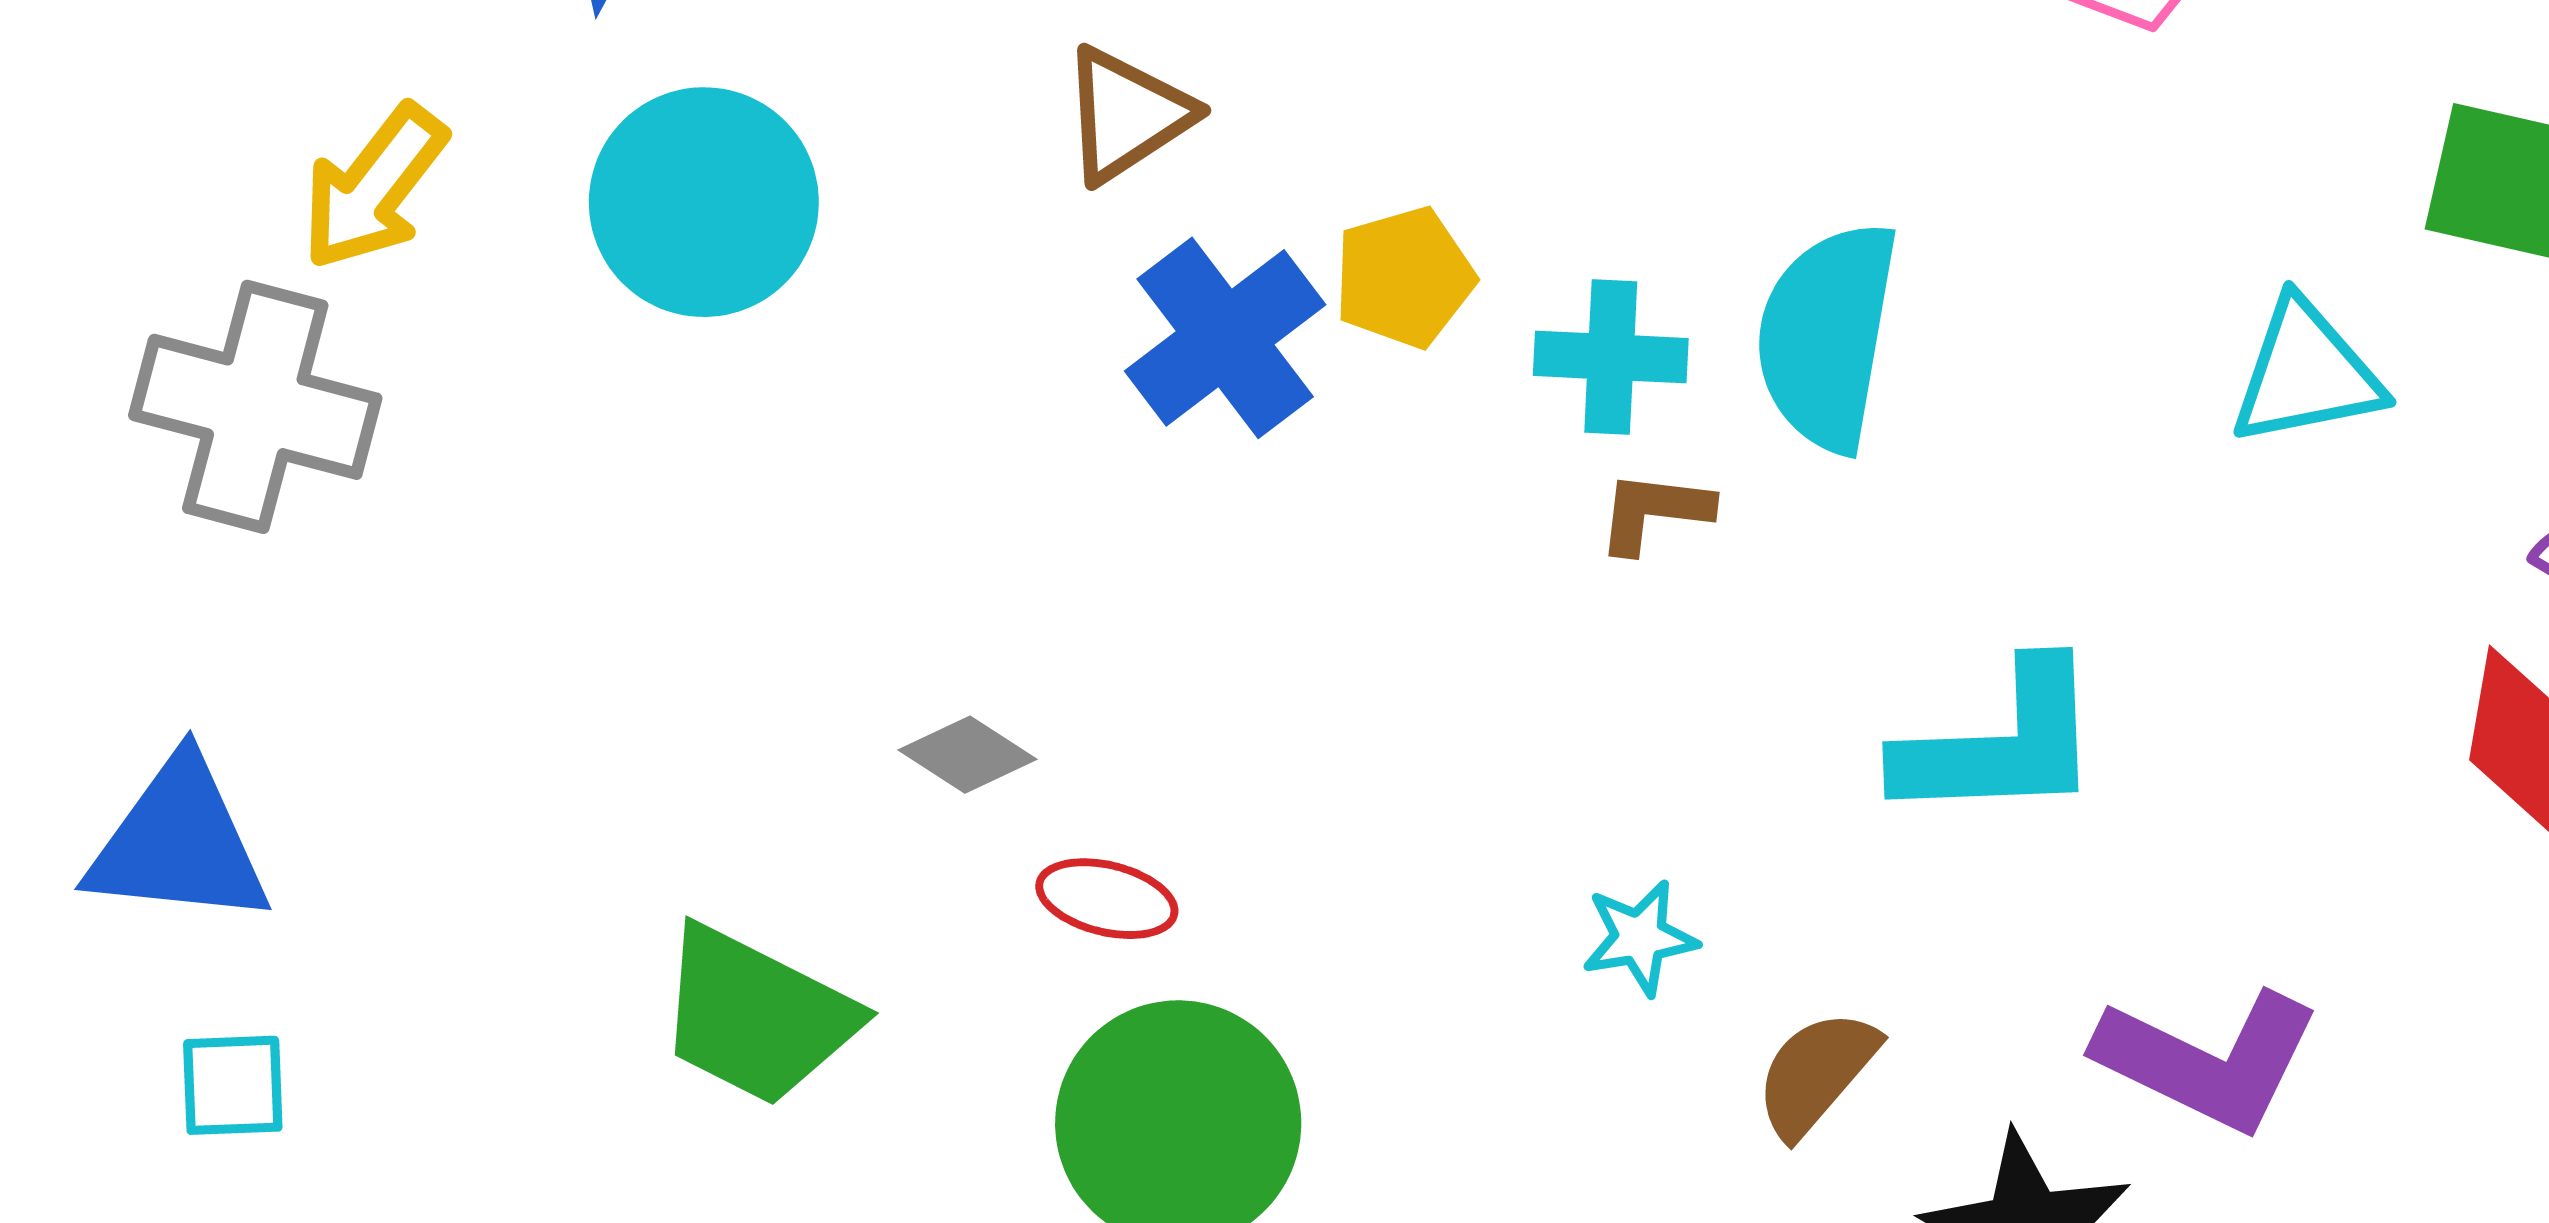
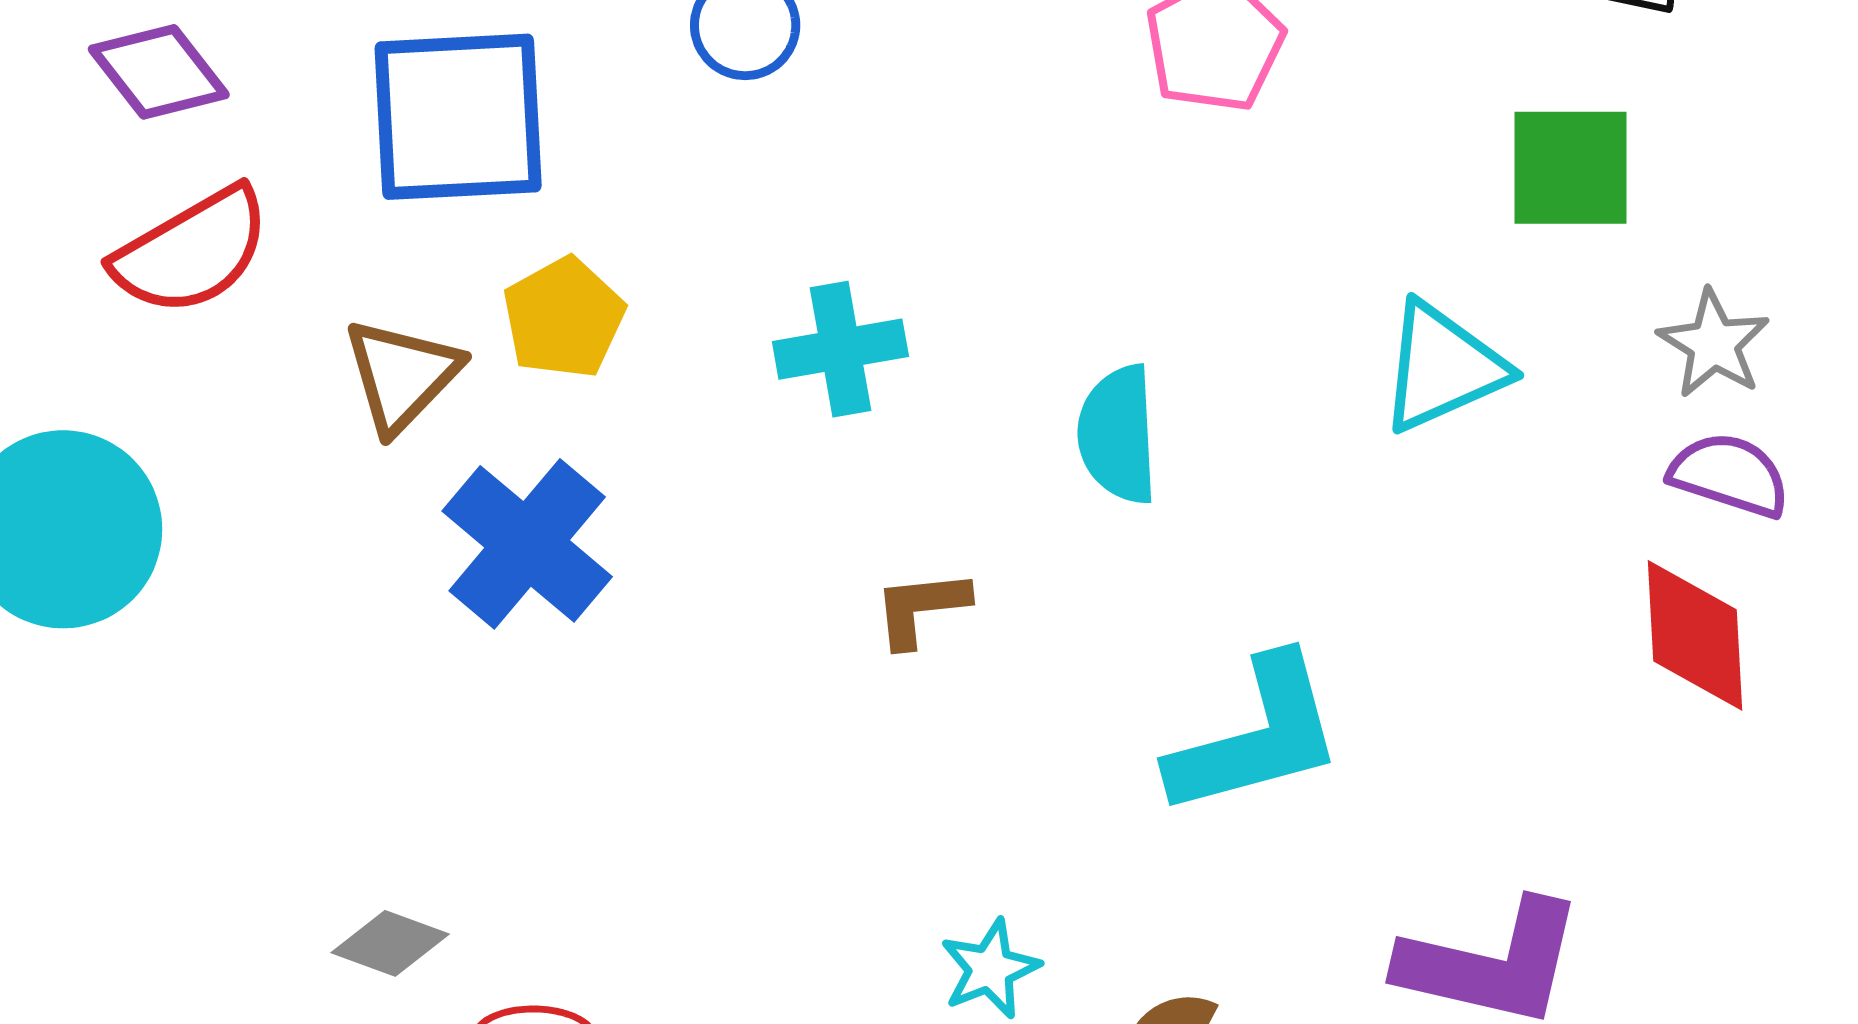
yellow pentagon: (1404, 277) -> (564, 318), moved
cyan semicircle: (1827, 336) -> (1118, 435), moved, size x0.7
cyan cross: (1611, 357) -> (840, 349), moved

